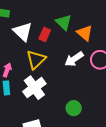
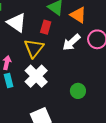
red rectangle: (45, 34) -> (46, 27), moved

